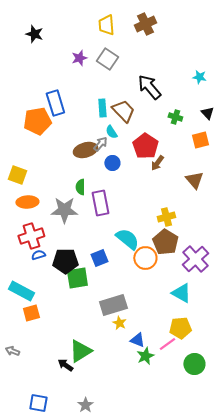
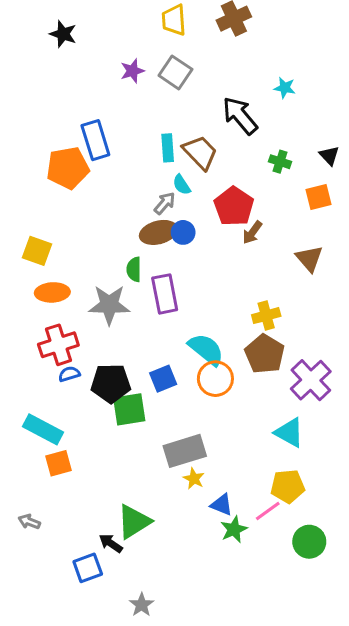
cyan star: (199, 77) -> (285, 88), moved
brown ellipse: (85, 150) -> (158, 232), moved
orange circle: (145, 258) -> (215, 379), moved
blue square: (38, 403) -> (88, 568), moved, turned -30

